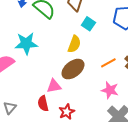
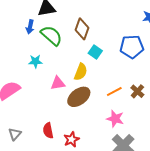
cyan star: (26, 43) -> (35, 61), moved, size x0.6
pink triangle: (54, 86) -> (58, 83), moved

